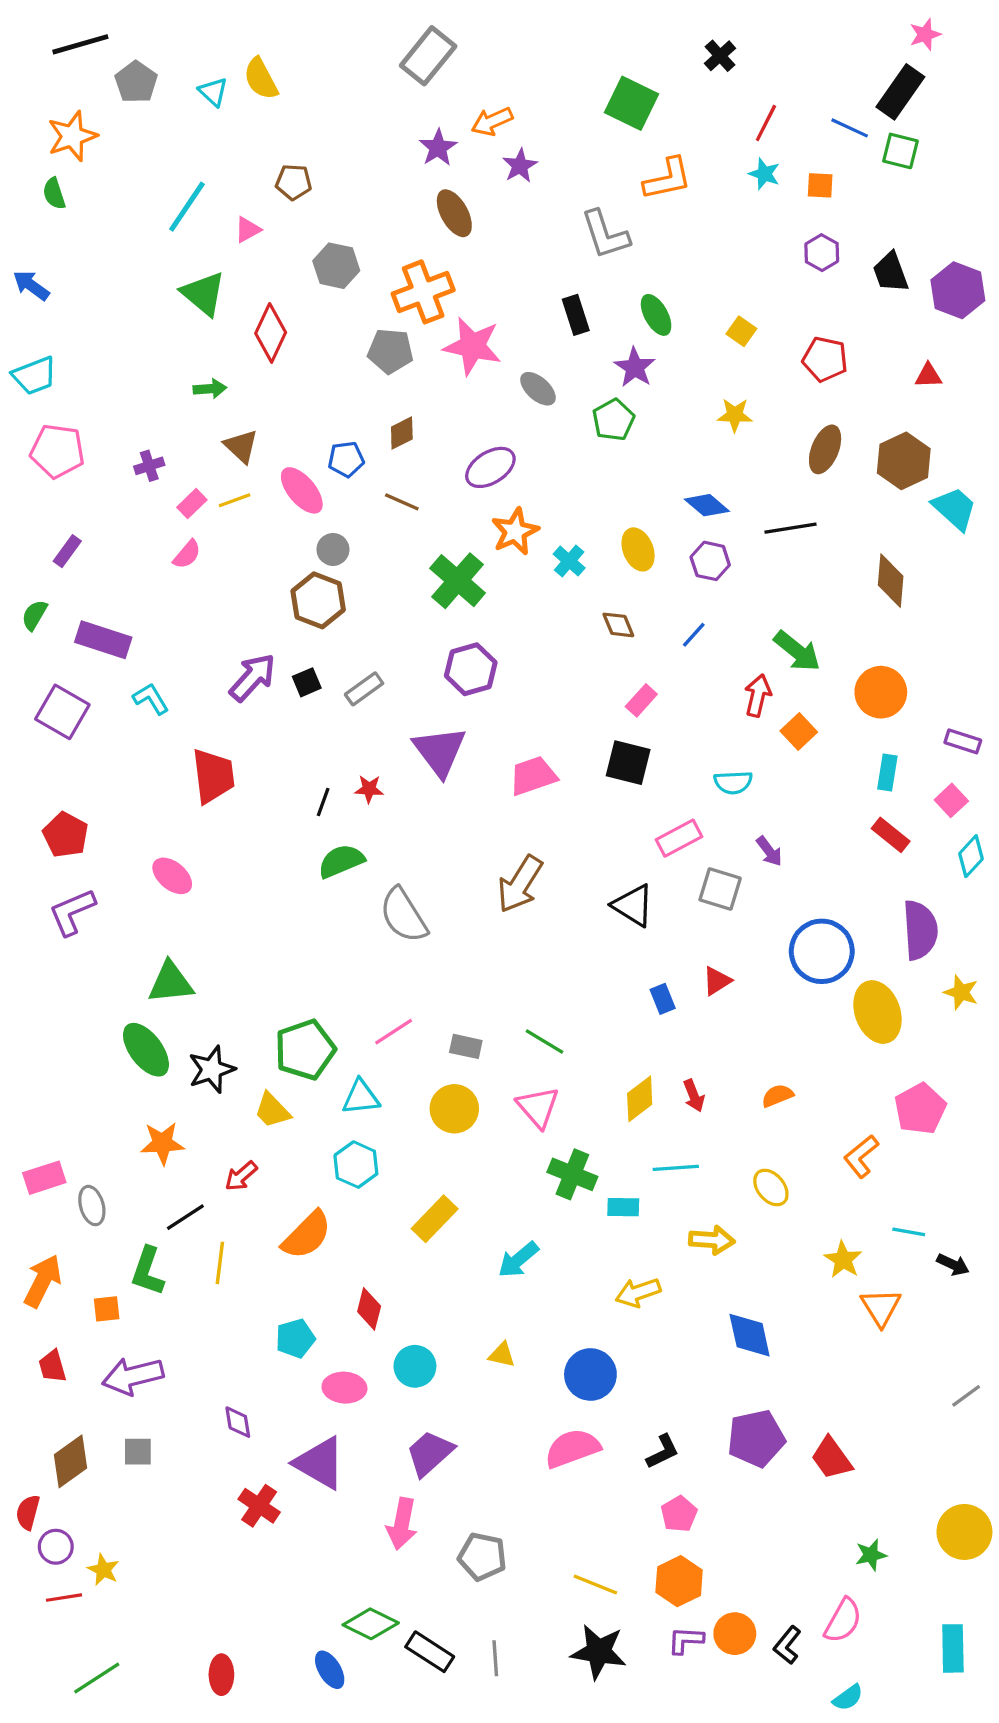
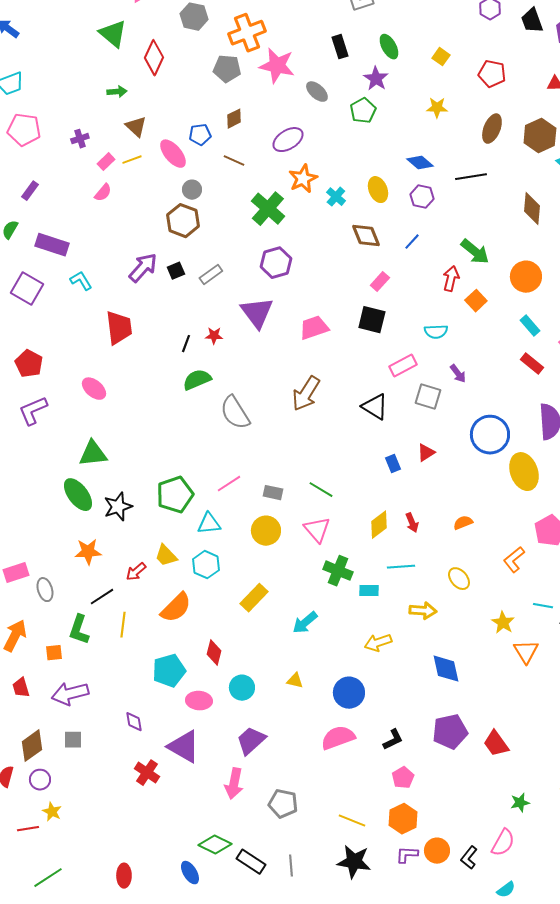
brown diamond: (618, 625) -> (366, 236), size x1.4
cyan rectangle: (887, 773) -> (530, 326), turned -50
yellow trapezoid: (272, 1110) -> (166, 556), moved
cyan pentagon: (295, 1338) -> (169, 671), size x1.4
purple circle: (56, 1547) -> (40, 780), moved

